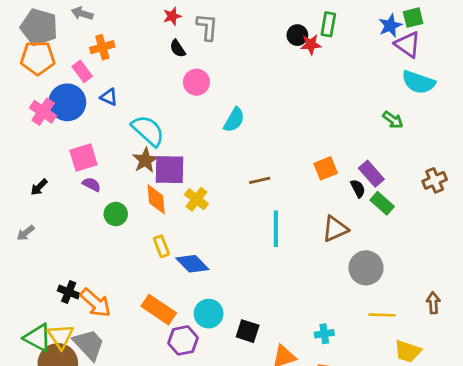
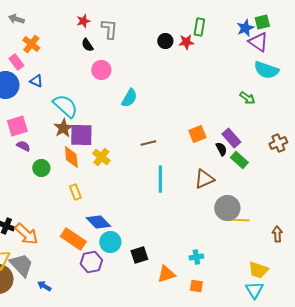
black circle: (297, 35) -> (165, 41), moved
orange cross: (102, 47) -> (31, 44), turned -36
blue diamond: (192, 264) -> (98, 222), moved
yellow line: (382, 315) -> (239, 220), moved
black square: (248, 331) -> (139, 255), turned -36

